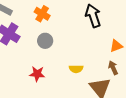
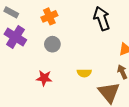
orange cross: (42, 14) -> (49, 16), turned 35

